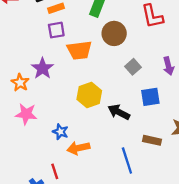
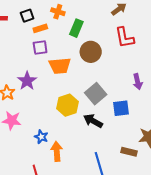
gray square: (133, 67) -> (96, 94), moved, size x1.5
brown rectangle: (152, 140) -> (129, 152), moved
orange arrow: (78, 148) -> (57, 151), turned 96

